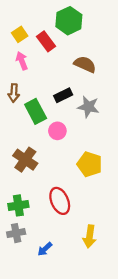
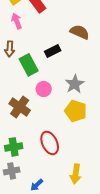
brown semicircle: (85, 64) -> (80, 32), moved
gray star: (88, 107) -> (75, 84), moved, turned 30
pink circle: (57, 131) -> (44, 89), moved

